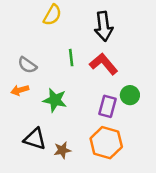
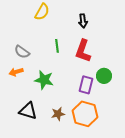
black arrow: (104, 26) -> (83, 21), size x0.6
red L-shape: (104, 64) -> (83, 51), turned -120
brown star: (62, 150) -> (58, 114), moved

